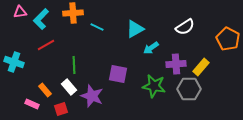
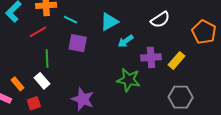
red line: (46, 45) -> (38, 32), moved
purple square: (118, 74) -> (78, 43), moved
gray hexagon: (189, 89) -> (181, 97), moved
purple star: (92, 96) -> (83, 99), moved

